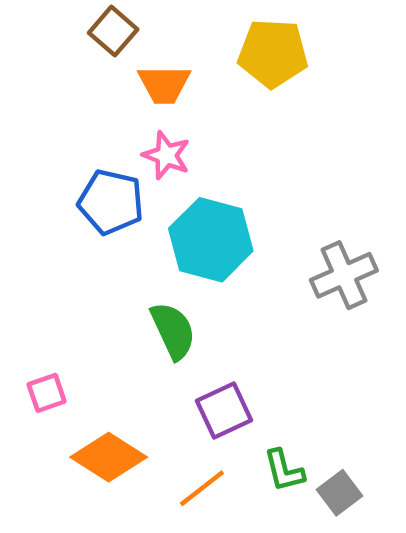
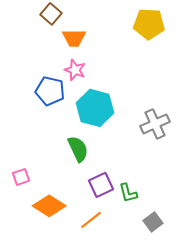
yellow pentagon: (273, 53) -> (149, 24), moved
green L-shape: (284, 471) -> (128, 193), moved

